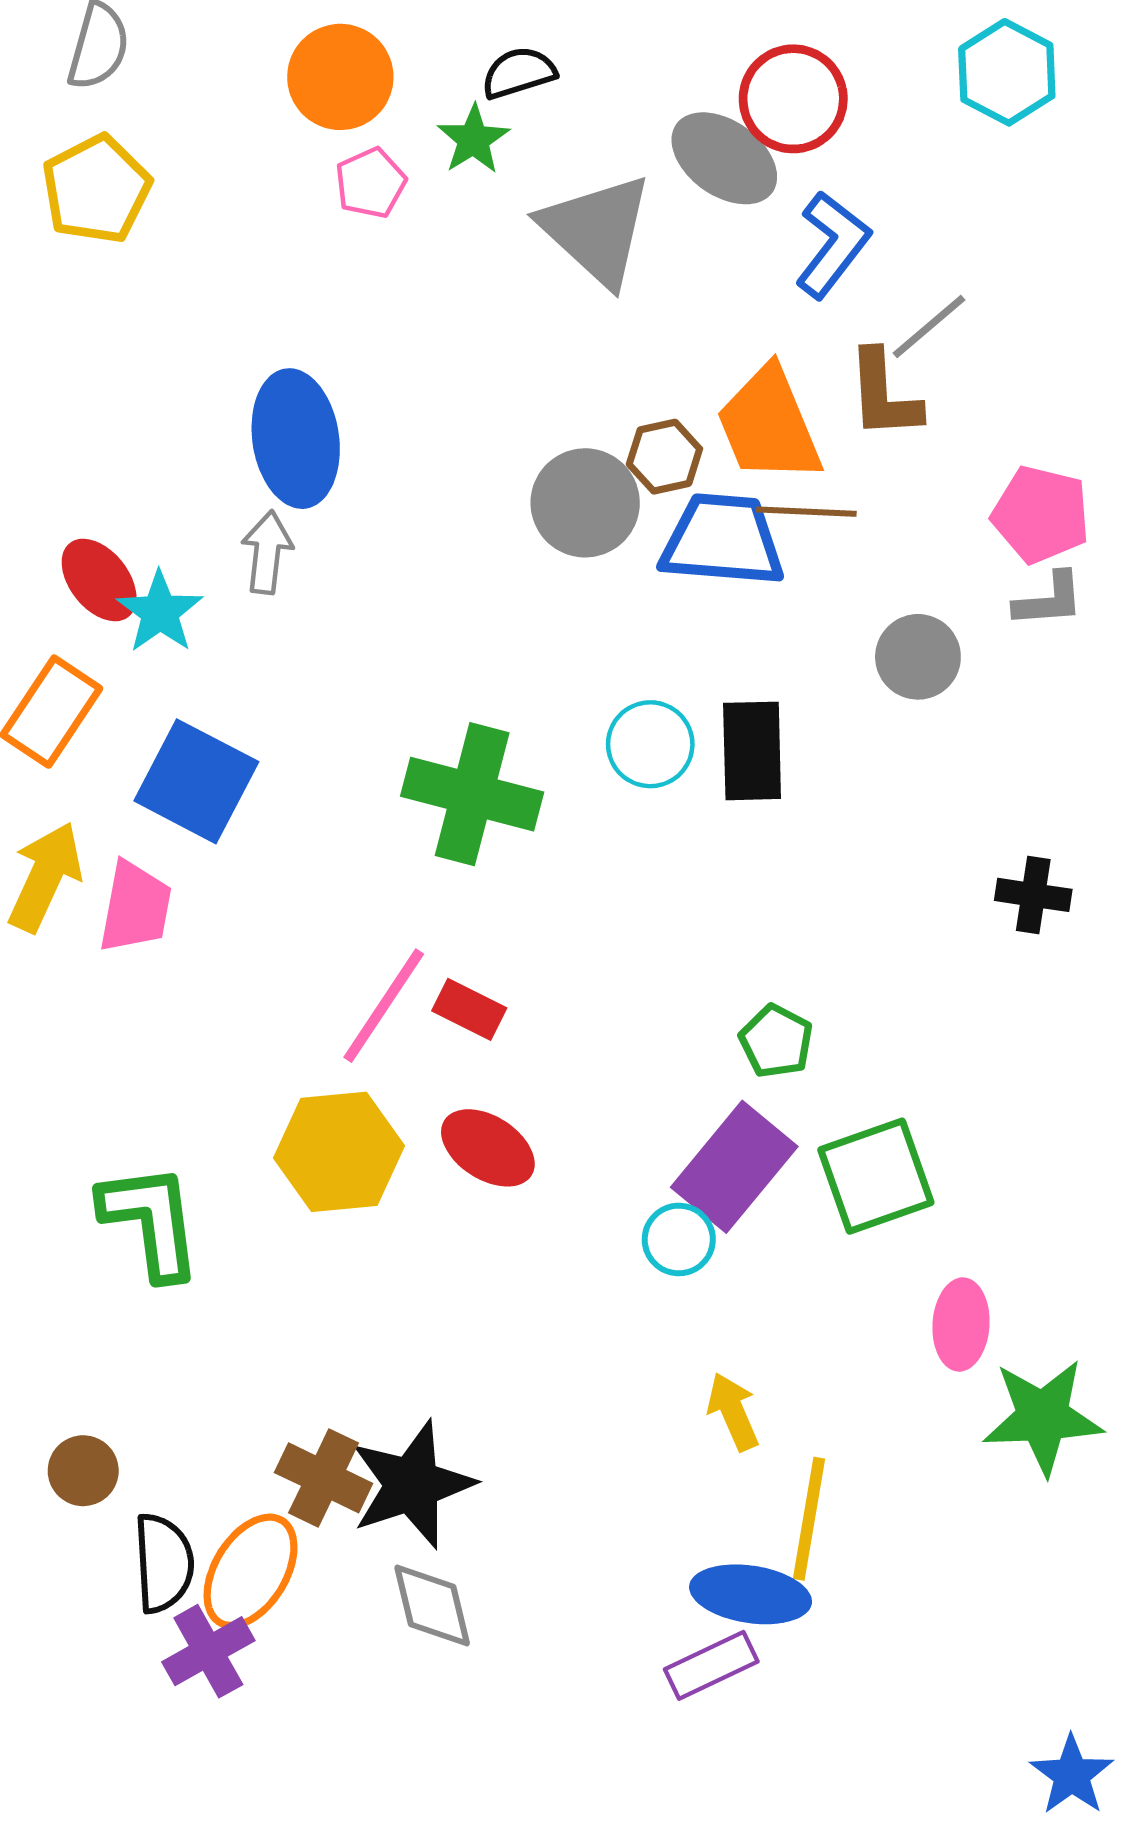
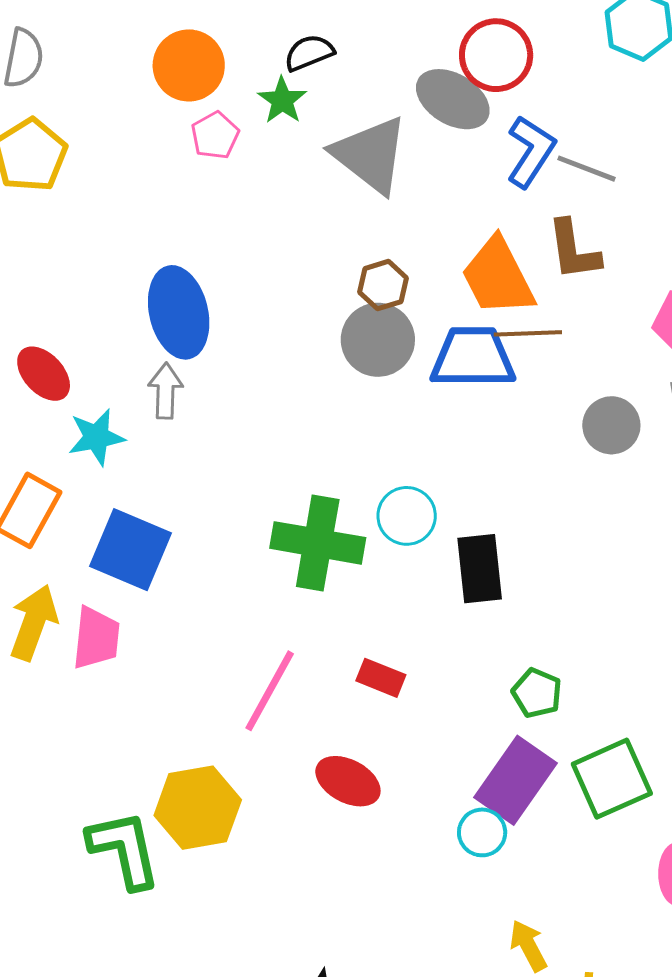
gray line: (929, 326) -> (586, 169), moved, turned 66
brown hexagon: (664, 457) -> (383, 285), moved
red ellipse: (99, 580) -> (44, 374), moved
cyan star: (160, 612) -> (96, 437), turned 30
cyan circle: (650, 744) -> (407, 516), moved
black rectangle: (752, 751) -> (480, 569), moved
red rectangle: (469, 1009) -> (381, 678), moved
yellow hexagon: (339, 1152) -> (198, 808), moved

